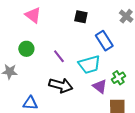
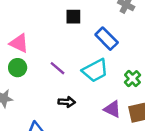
pink triangle: (33, 15) -> (19, 43), moved
black arrow: (61, 85) -> (67, 102), size x0.6
purple triangle: (100, 86) -> (112, 109), moved

